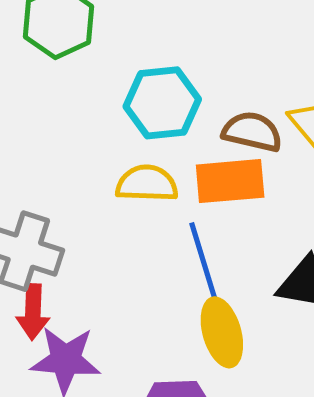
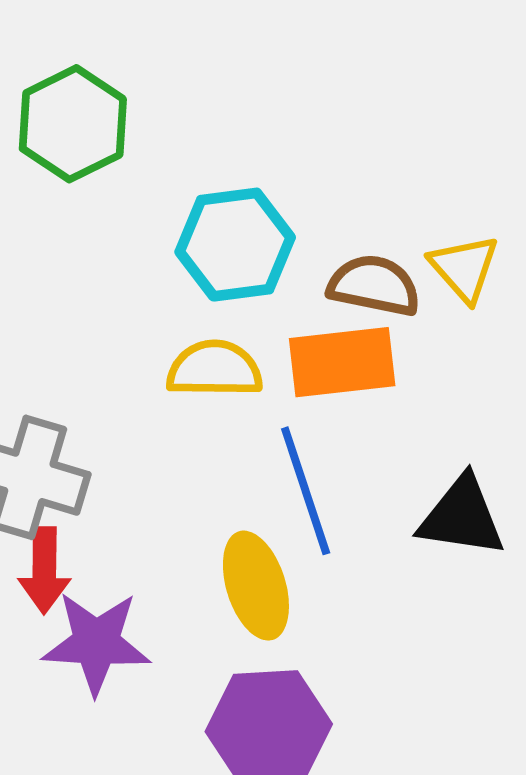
yellow ellipse: (222, 332) -> (256, 586), moved

